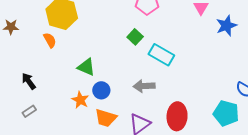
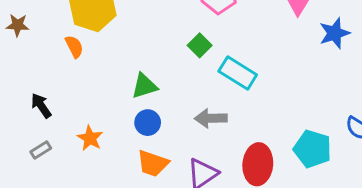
green triangle: (86, 67) -> (144, 86), moved, turned -42
orange star: (80, 100) -> (90, 138), moved
cyan pentagon: (226, 113) -> (313, 149), moved

